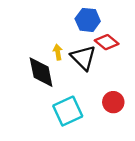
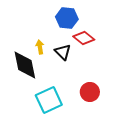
black triangle: (83, 58) -> (63, 52), size x0.7

